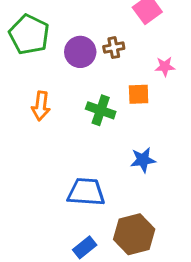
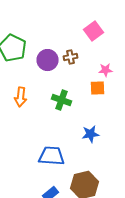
orange square: (139, 94) -> (98, 88), moved

